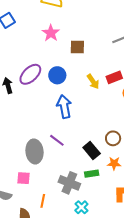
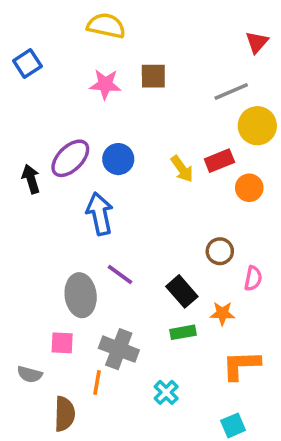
pink star: (51, 33) -> (105, 84), turned -30
brown square: (77, 47) -> (153, 76), moved
blue arrow: (64, 107) -> (100, 214), moved
brown circle: (113, 138) -> (220, 251), moved
gray cross: (69, 183) -> (119, 349), moved

